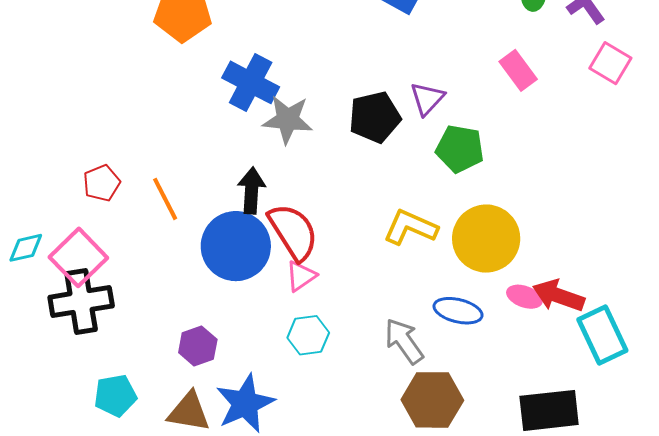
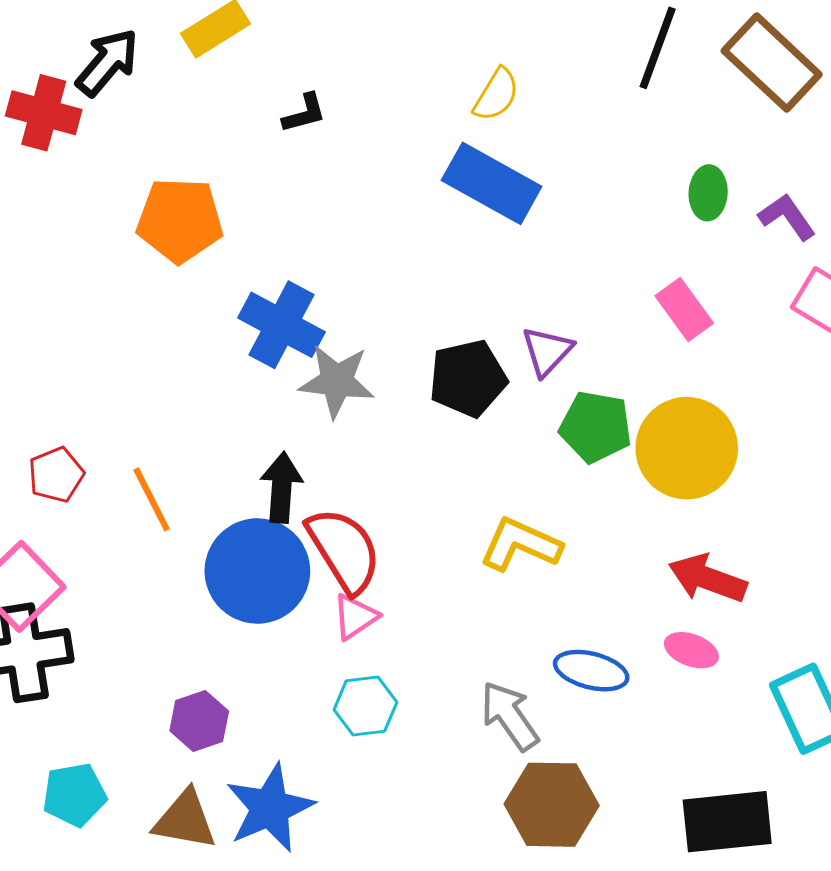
yellow circle: (486, 239) -> (687, 448), moved
red arrow: (558, 296) -> (708, 578), moved

